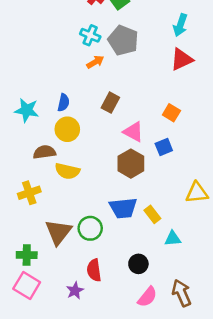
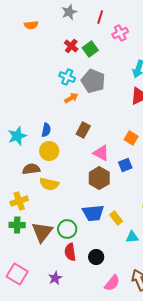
cyan star: (27, 110) -> (17, 136), turned -30
green cross: (27, 255) -> (17, 225), moved
black circle: (138, 264) -> (96, 257), moved
red semicircle: (94, 270) -> (70, 252), moved

